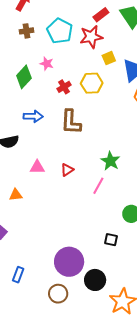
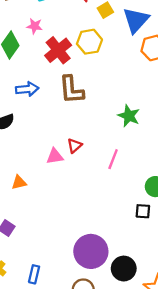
red cross: (64, 87) -> (58, 50), size x1.6
green star: (110, 161) -> (129, 116), moved
pink triangle: (37, 167) -> (55, 156), moved
black square: (111, 240) -> (143, 211), moved

